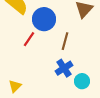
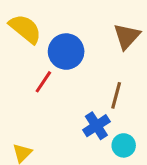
brown line: (65, 41) -> (116, 95), moved

